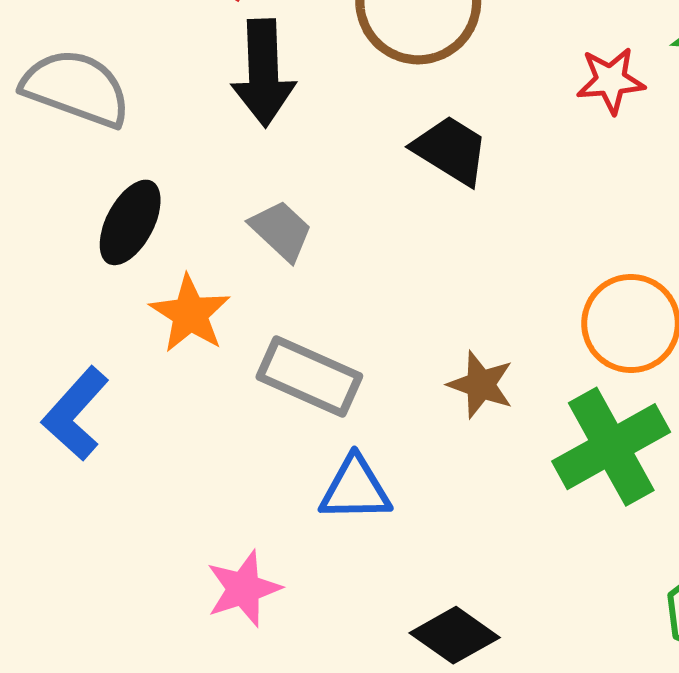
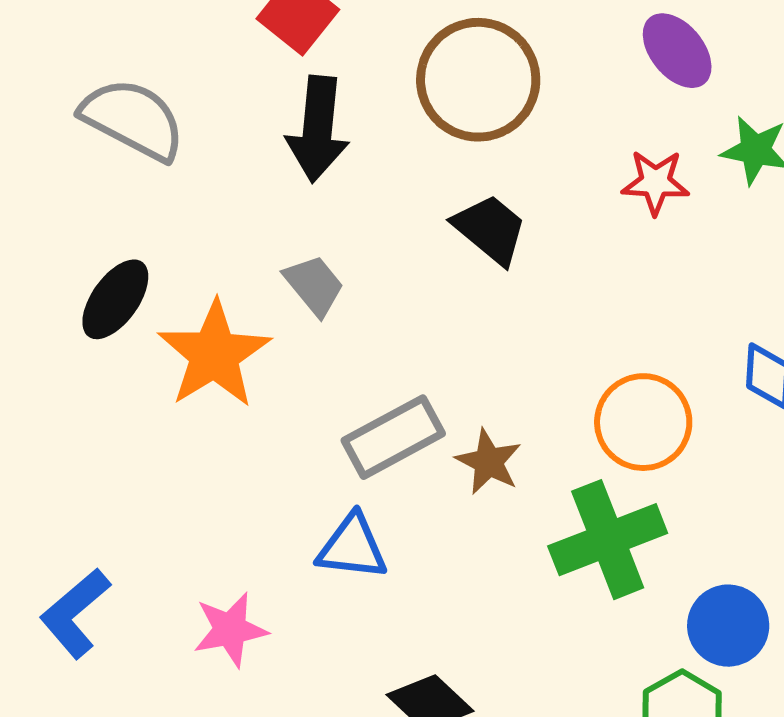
black ellipse: (130, 222) -> (115, 299), moved
orange star: (190, 314) -> (214, 354), size x1.4
gray rectangle: (309, 377) -> (393, 437), moved, turned -60
blue L-shape: (75, 414) -> (75, 613), moved

